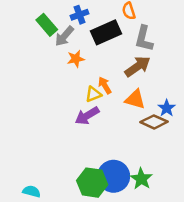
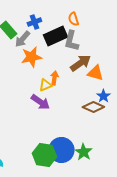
gray L-shape: (144, 39) -> (71, 41), moved
orange star: (76, 59) -> (31, 57), size x1.5
orange arrow: (105, 85) -> (54, 78), turned 40
orange triangle: (135, 99) -> (95, 73), moved
purple arrow: (87, 116) -> (40, 102), turned -114

